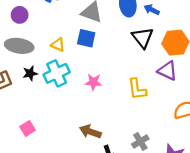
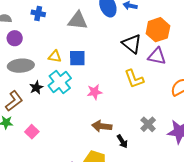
blue square: (86, 38) -> (77, 58), moved
black triangle: (143, 38) -> (132, 44), moved
pink star: (93, 82) -> (95, 92), moved
pink square: (28, 128) -> (32, 132), moved

